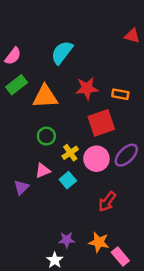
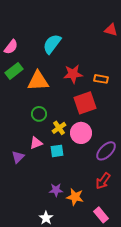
purple ellipse: (126, 155) -> (106, 151), moved
cyan square: (68, 180) -> (57, 151), turned 32
red arrow: (107, 202) -> (103, 181), moved
purple star: (67, 240) -> (56, 190), moved
orange star: (99, 242) -> (75, 197), moved

